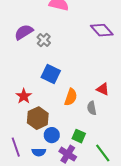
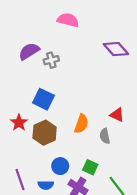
gray cross: (44, 40) -> (51, 60), turned 32
blue square: (51, 74) -> (43, 99), moved
red star: (24, 96) -> (19, 123), moved
brown hexagon: (38, 118) -> (45, 133), moved

